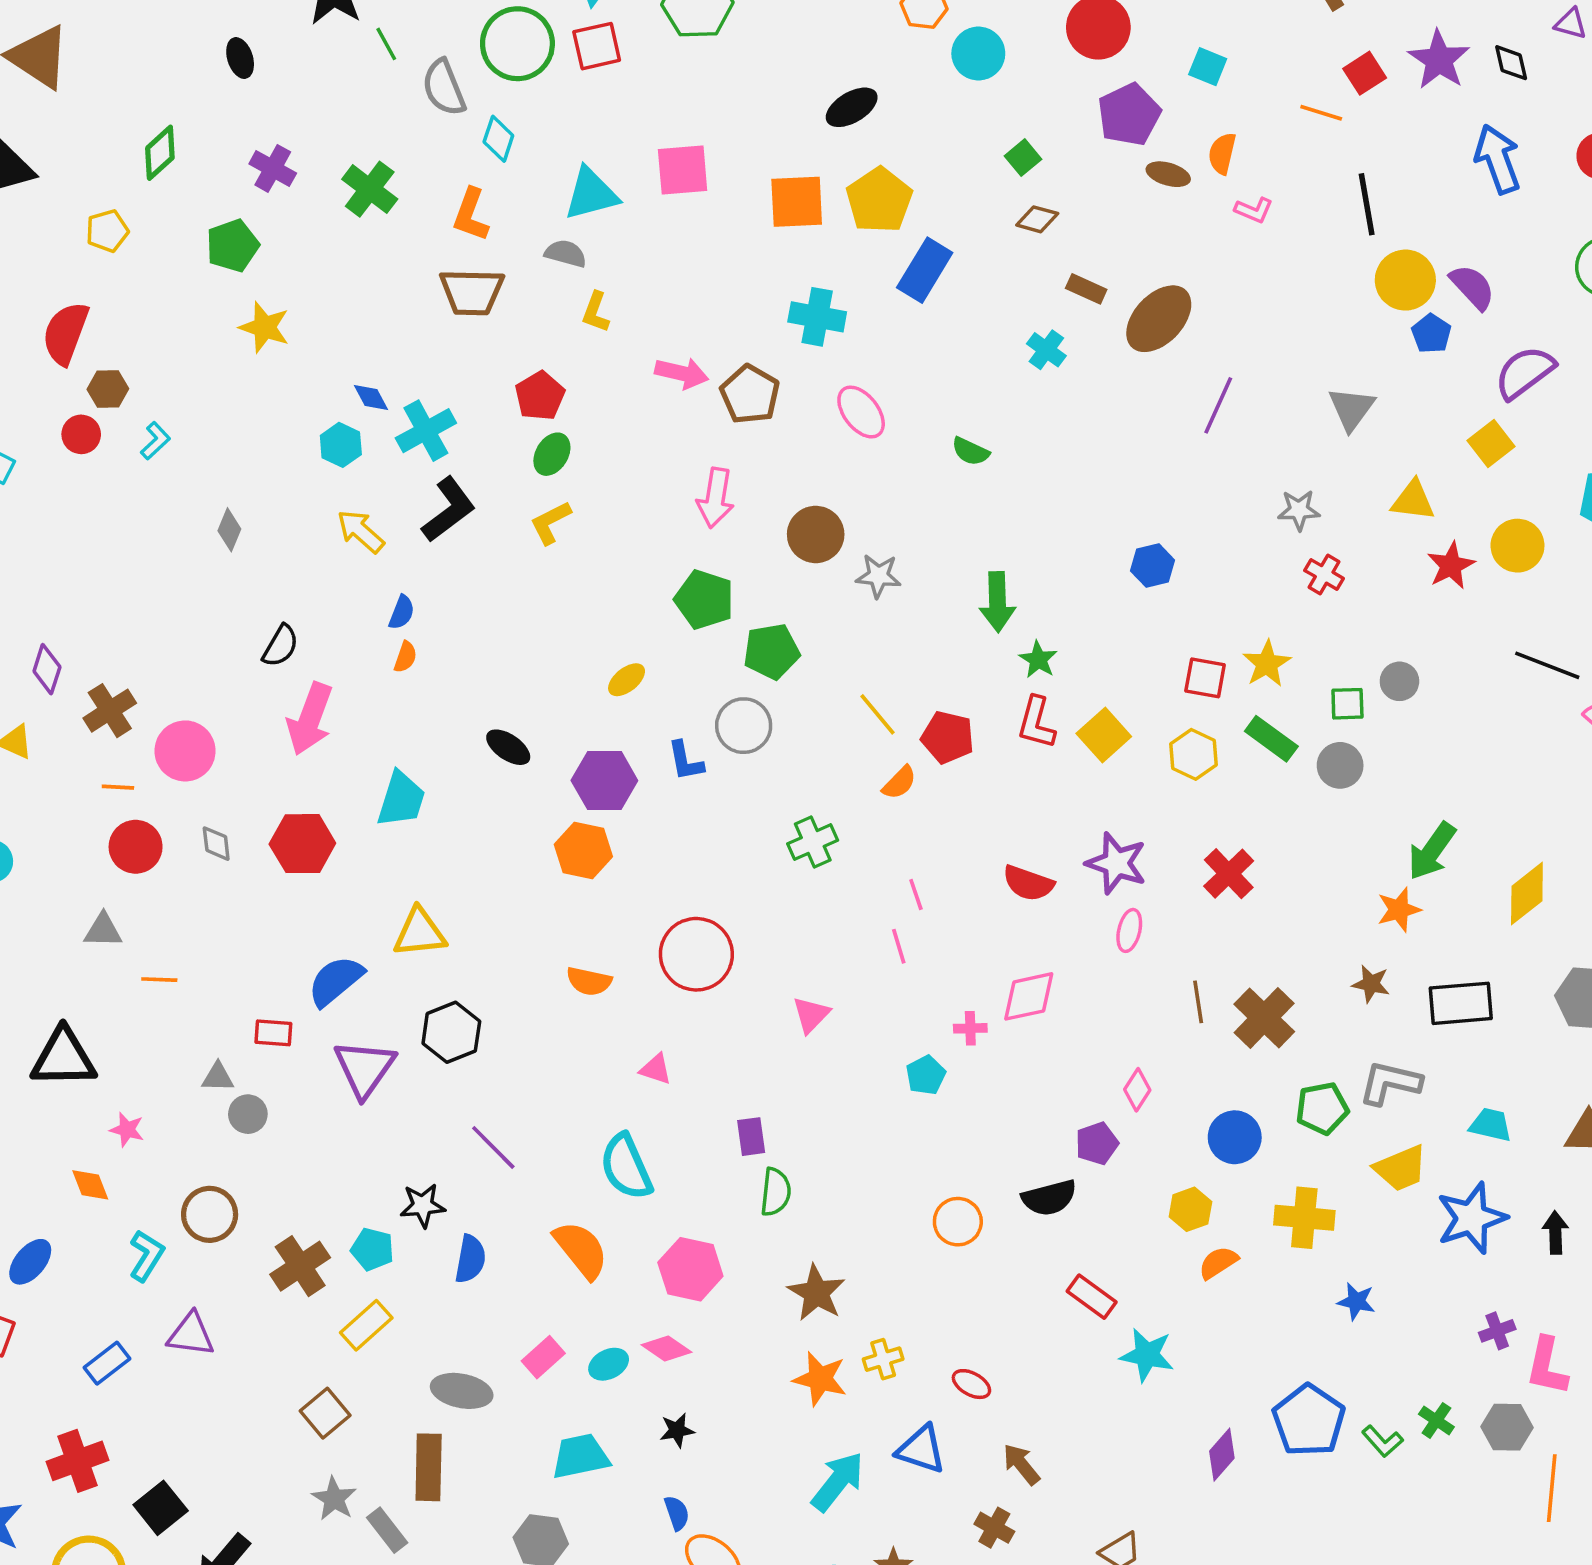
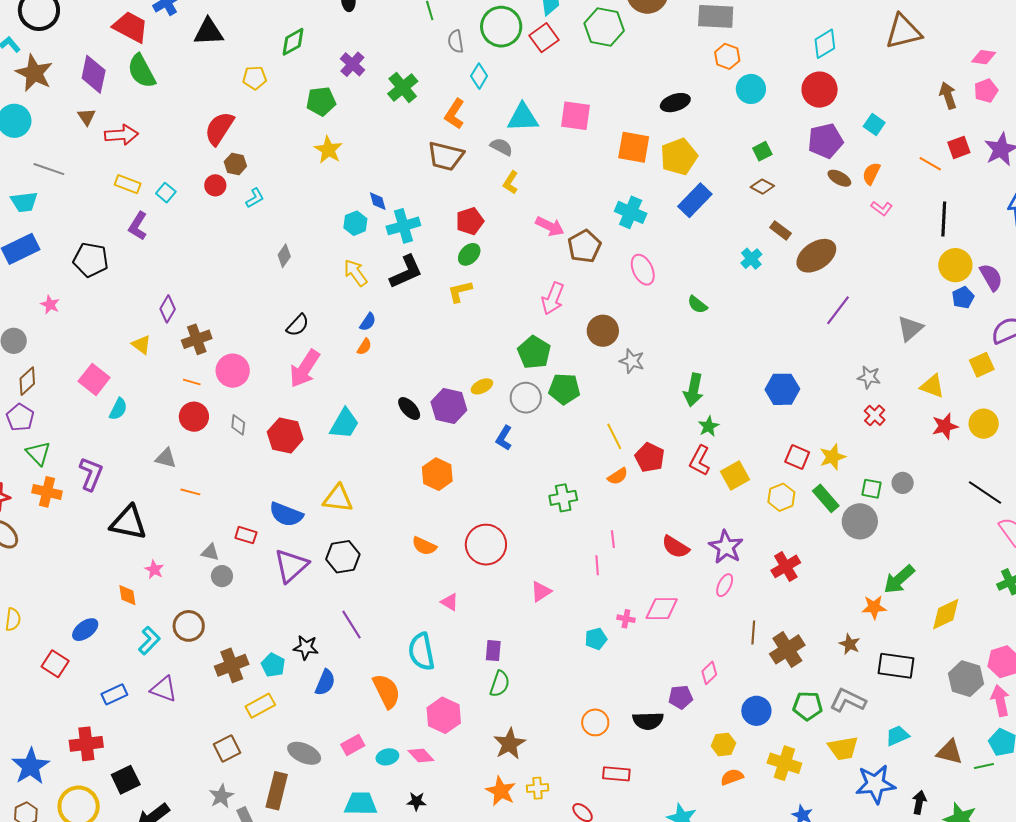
red square: (597, 46) -> (544, 38), turned -36
gray semicircle: (444, 88) -> (456, 41), size x0.7
blue hexagon: (1153, 565) -> (782, 389), size x1.4
gray circle: (744, 726) -> (526, 398), moved
blue L-shape: (686, 761) -> (504, 438), turned 30
gray circle: (1340, 765) -> (860, 521), size x1.4
purple hexagon: (604, 780) -> (449, 406), moved
blue semicircle: (336, 981) -> (286, 514), turned -132
cyan trapezoid: (1491, 1125) -> (897, 736), turned -50
red rectangle: (1092, 1297) -> (616, 774), moved, turned -44

